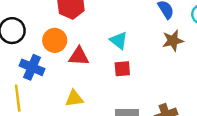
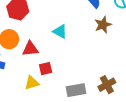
red square: (122, 69) -> (46, 69), moved

